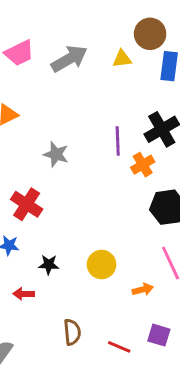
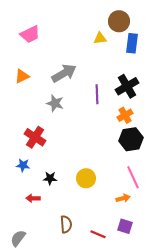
gray arrow: (69, 59) -> (64, 73), moved
orange cross: (143, 165) -> (125, 115), moved
orange arrow: (143, 289) -> (123, 198), moved

